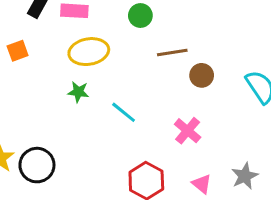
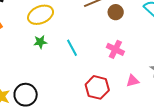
cyan line: (124, 112) -> (72, 48), turned 36
pink triangle: (202, 184) -> (133, 81), turned -40

